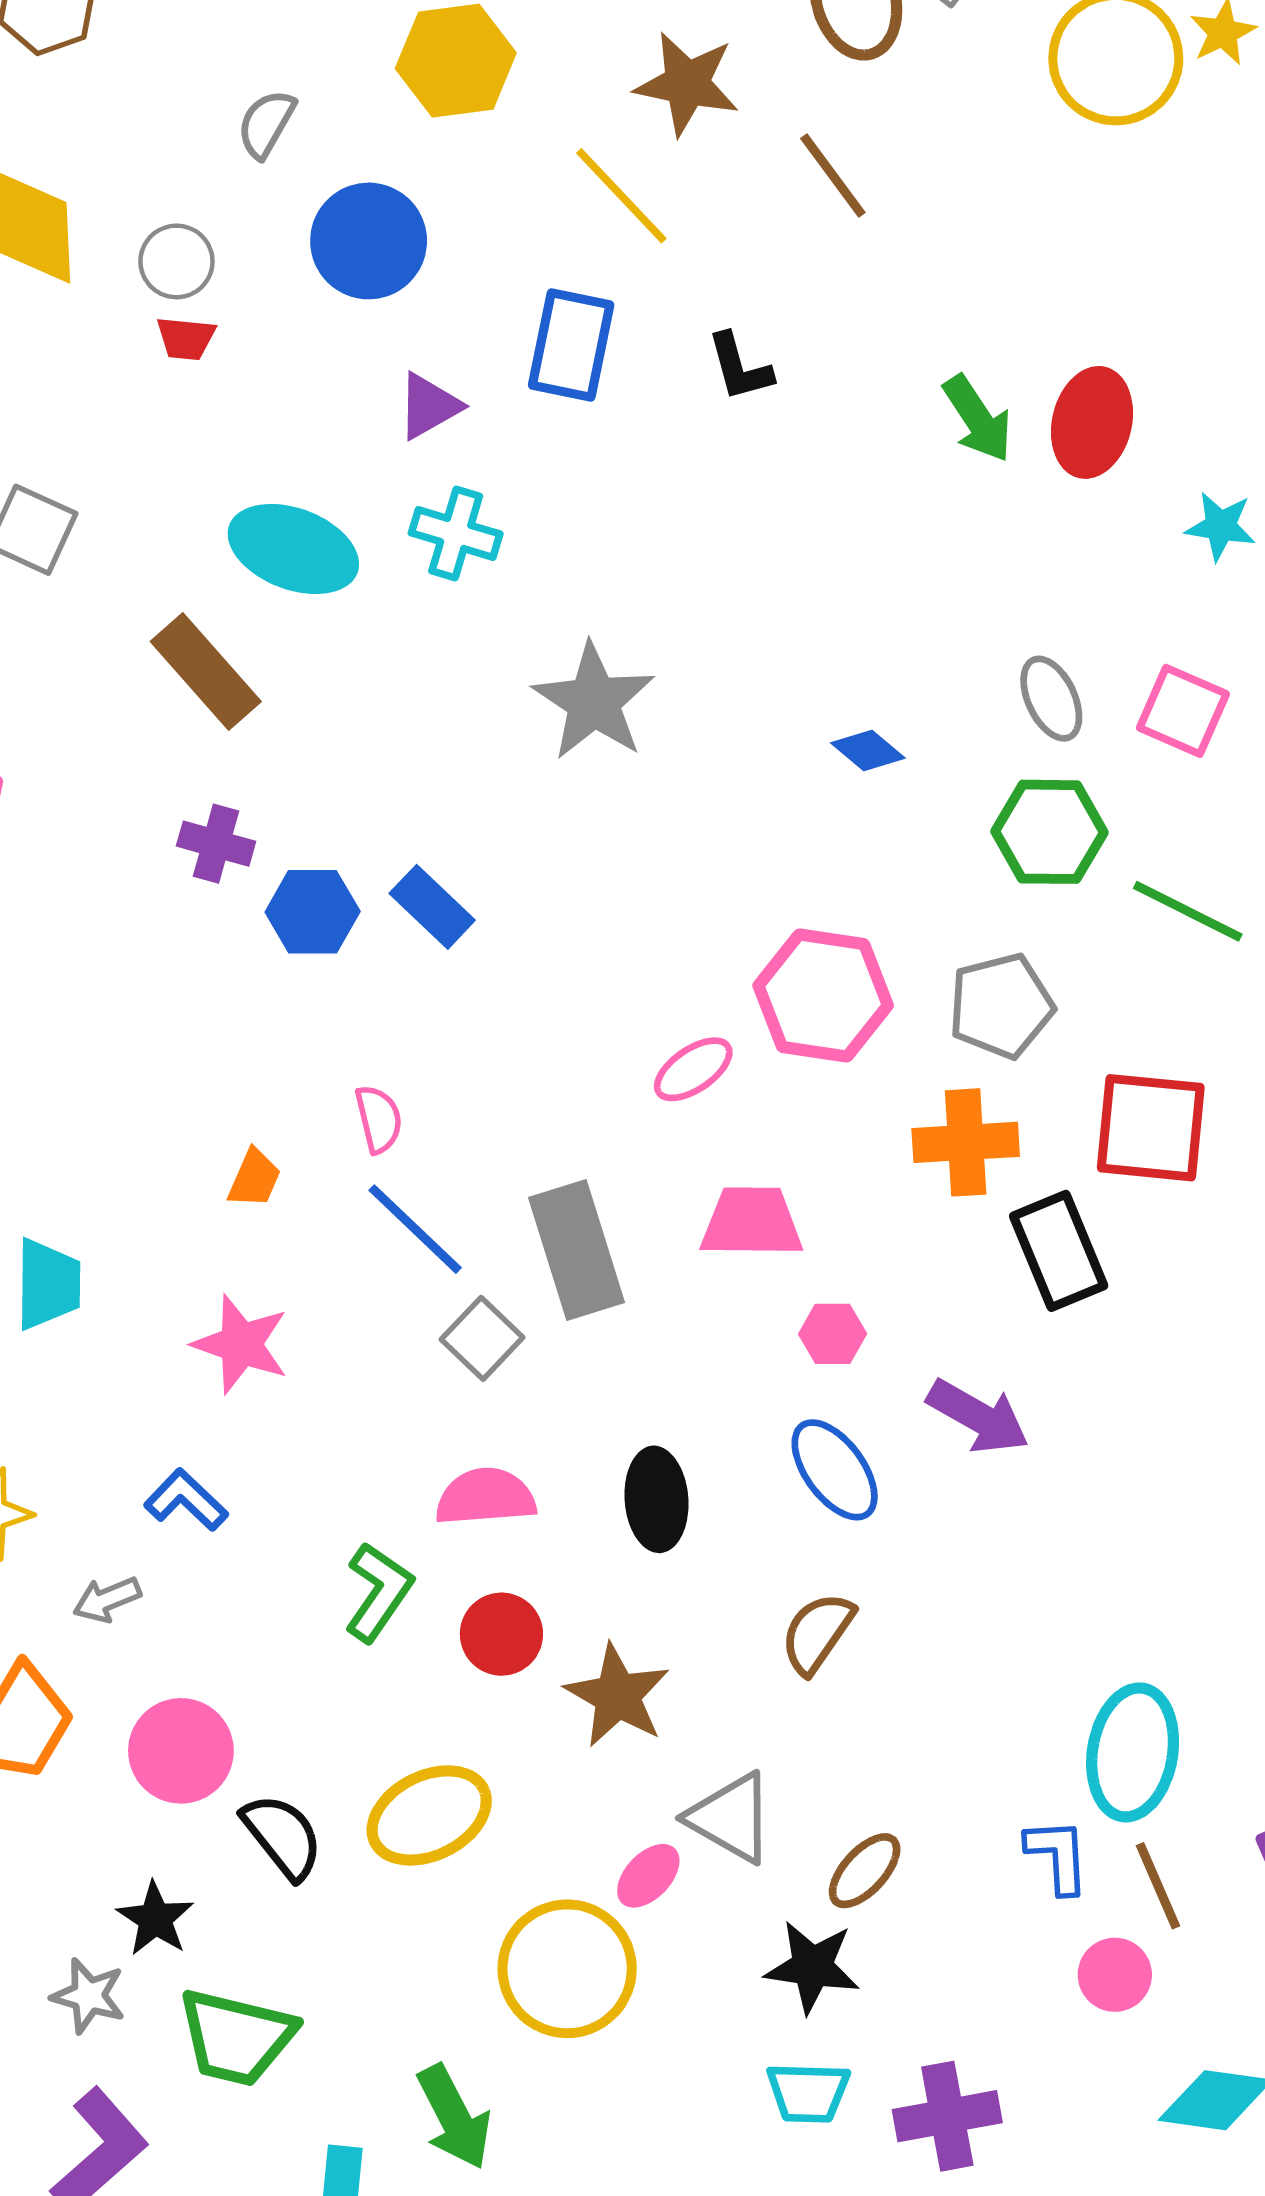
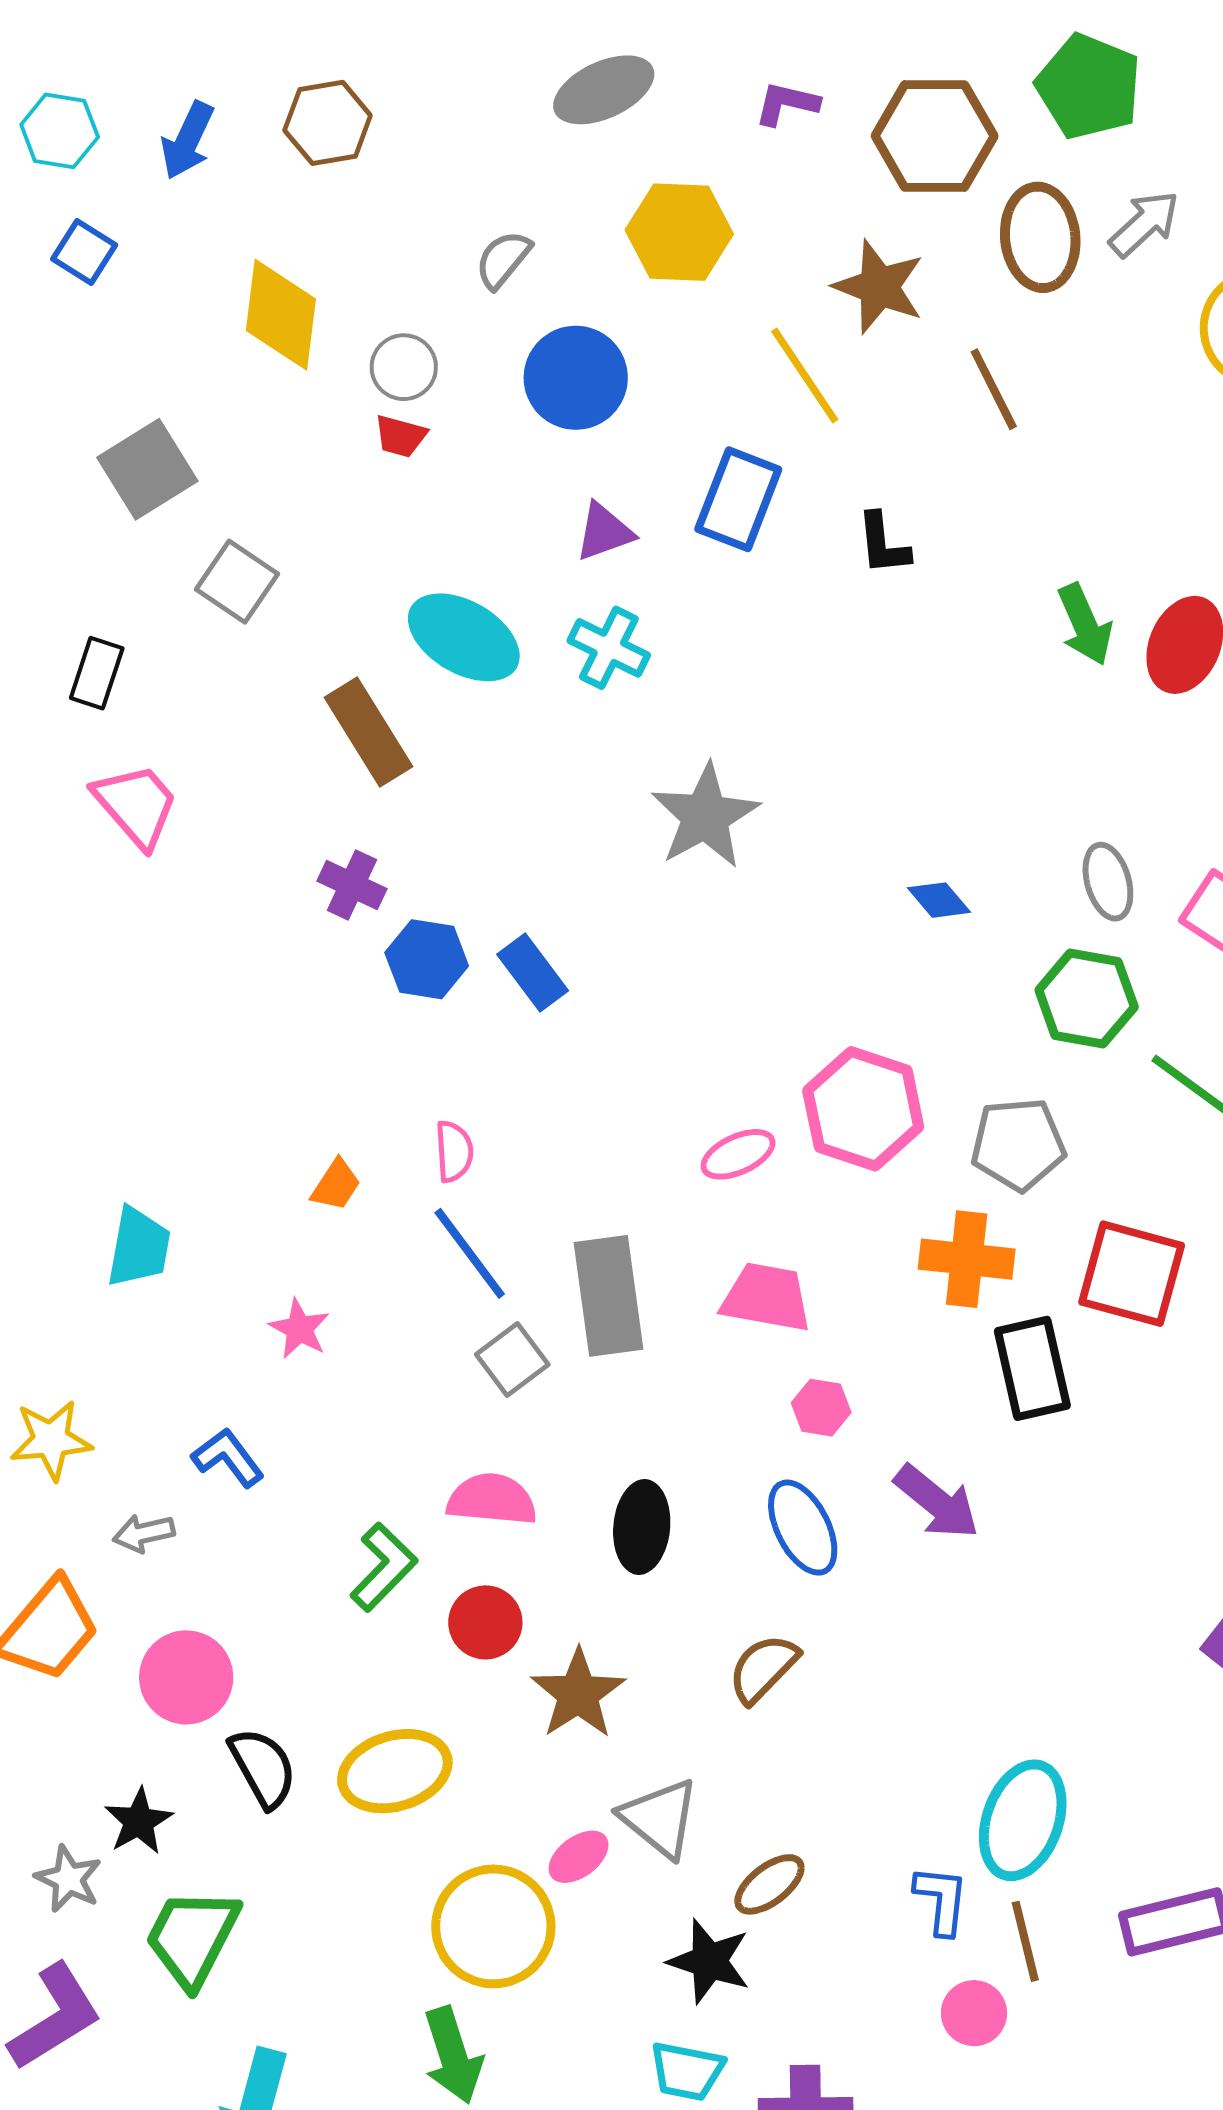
pink star: (241, 1344) -> (299, 1329), size x0.7
green trapezoid: (236, 2037) -> (192, 1937), turned 94
green arrow: (454, 2117) -> (453, 2055), moved

